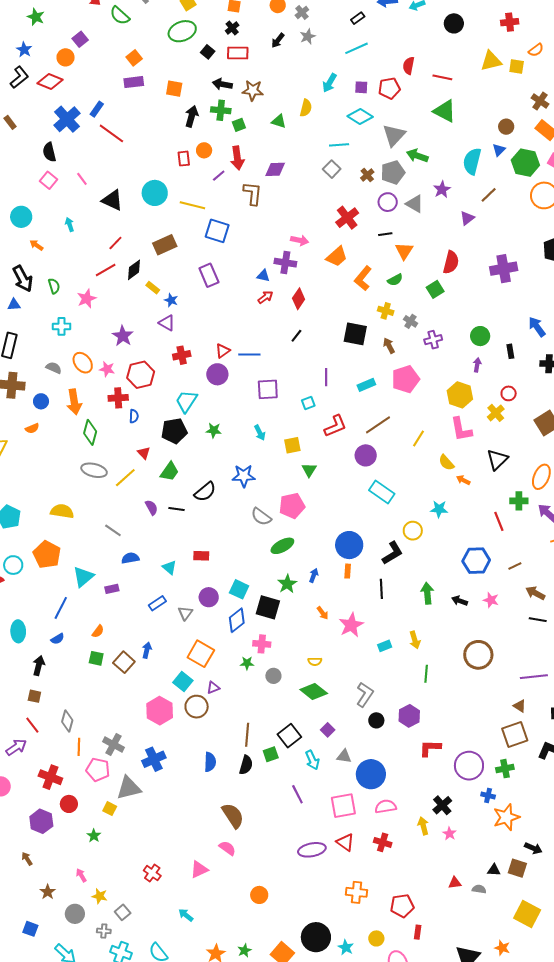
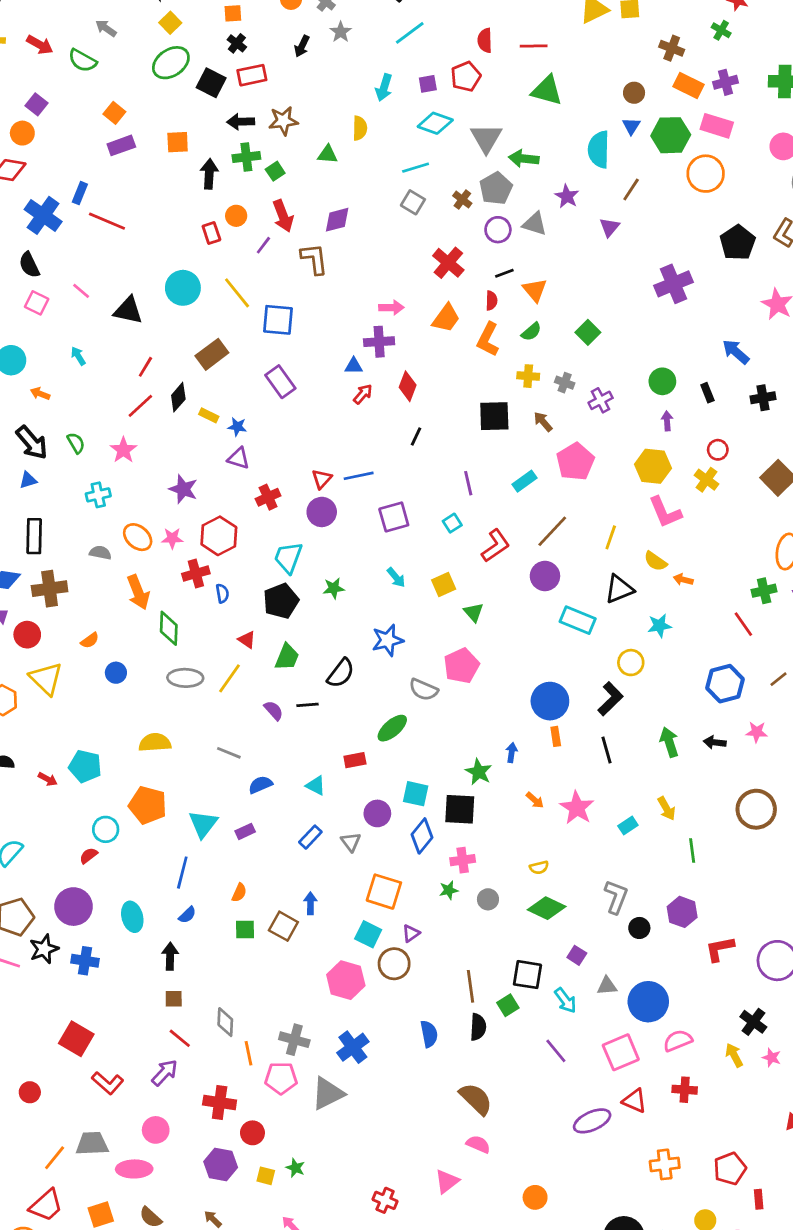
black square: (208, 52) -> (211, 83), size x1.5
yellow line: (192, 205) -> (237, 293), turned 50
red semicircle: (451, 262) -> (491, 301), moved, size x0.6
blue circle: (41, 401) -> (116, 673), moved
black triangle: (497, 460) -> (619, 589), moved, turned 35
green ellipse: (282, 546) -> (392, 728), moved
black square: (289, 736) -> (527, 975), turned -30
yellow square: (110, 809) -> (266, 1176), moved

